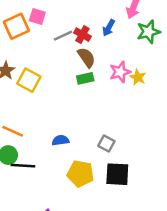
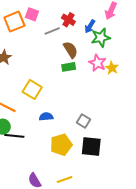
green star: (148, 32) -> (101, 38), moved
red cross: (82, 35) -> (68, 20), moved
pink star: (120, 72) -> (97, 63), turned -30
yellow square: (29, 80) -> (32, 90), moved
yellow pentagon: (80, 174) -> (61, 145), turned -30

